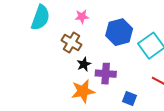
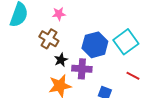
blue hexagon: (119, 32) -> (95, 45), moved

